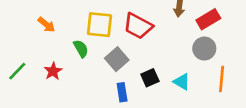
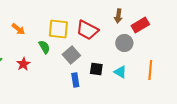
gray circle: (204, 49) -> (124, 43), moved
black square: (150, 78) -> (96, 69), turned 32

